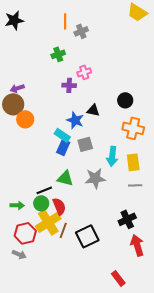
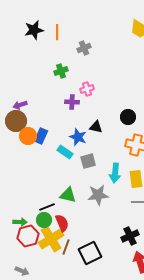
black star: (14, 20) -> (34, 30), moved
orange line: (65, 21) -> (57, 32), moved
blue rectangle: (63, 147) -> (41, 136), moved
red hexagon: (25, 233) -> (28, 236), moved

